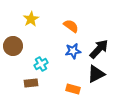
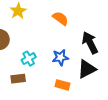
black arrow: (99, 49) -> (90, 43), turned -70
blue star: (73, 51) -> (60, 57), moved

